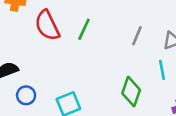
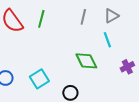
green diamond: (131, 92) -> (86, 61), turned -35

